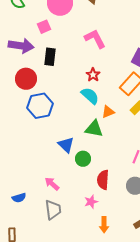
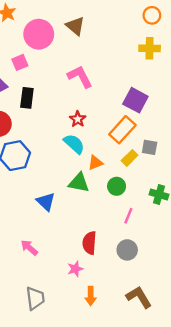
green circle: (83, 159) -> (117, 186), moved
gray trapezoid: (53, 210) -> (35, 298), moved

